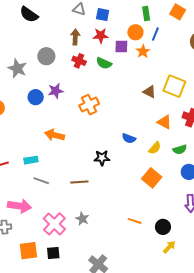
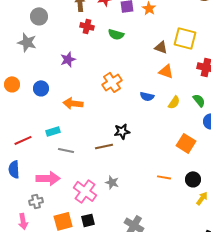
gray circle: (46, 56) -> (39, 16), moved
green semicircle: (104, 63) -> (116, 34), moved
blue circle: (36, 97) -> (41, 88), moved
orange cross: (89, 105) -> (112, 82), moved
orange triangle: (164, 122) -> (166, 71), moved
green semicircle: (180, 149) -> (199, 100), turned -104
black star: (102, 158) -> (122, 131), moved
orange square: (152, 178) -> (186, 143), moved

